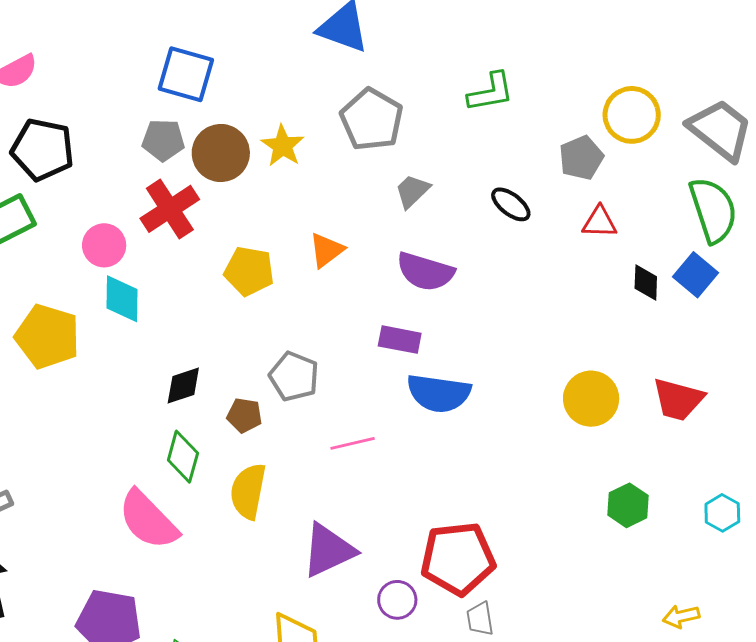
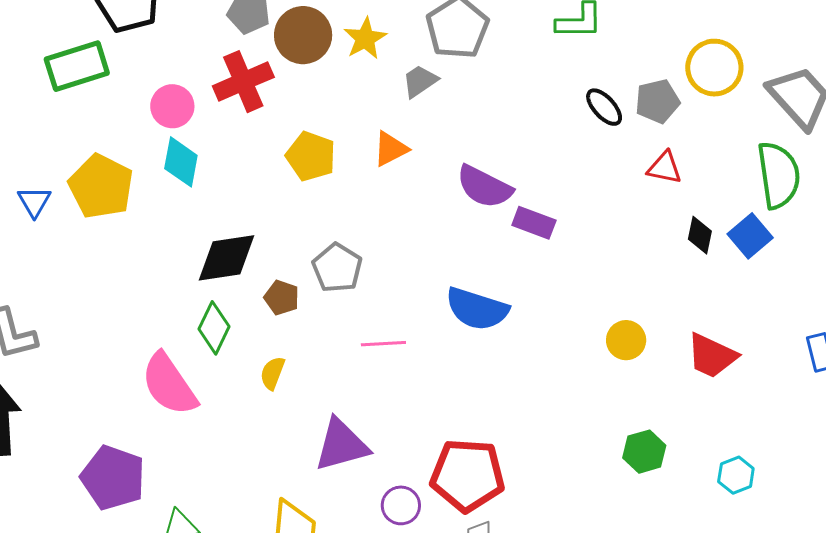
gray trapezoid: (412, 191) -> (420, 81), moved
black ellipse: (511, 204) -> (604, 107), moved
purple rectangle: (400, 340) -> (534, 223), moved
black diamond: (183, 386) -> (226, 258), size x1.5
yellow circle: (591, 399) -> (626, 340), size x0.7
yellow semicircle: (248, 491) -> (272, 373), size x0.6

